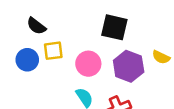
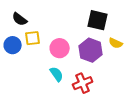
black square: (114, 27) -> (98, 20), moved

